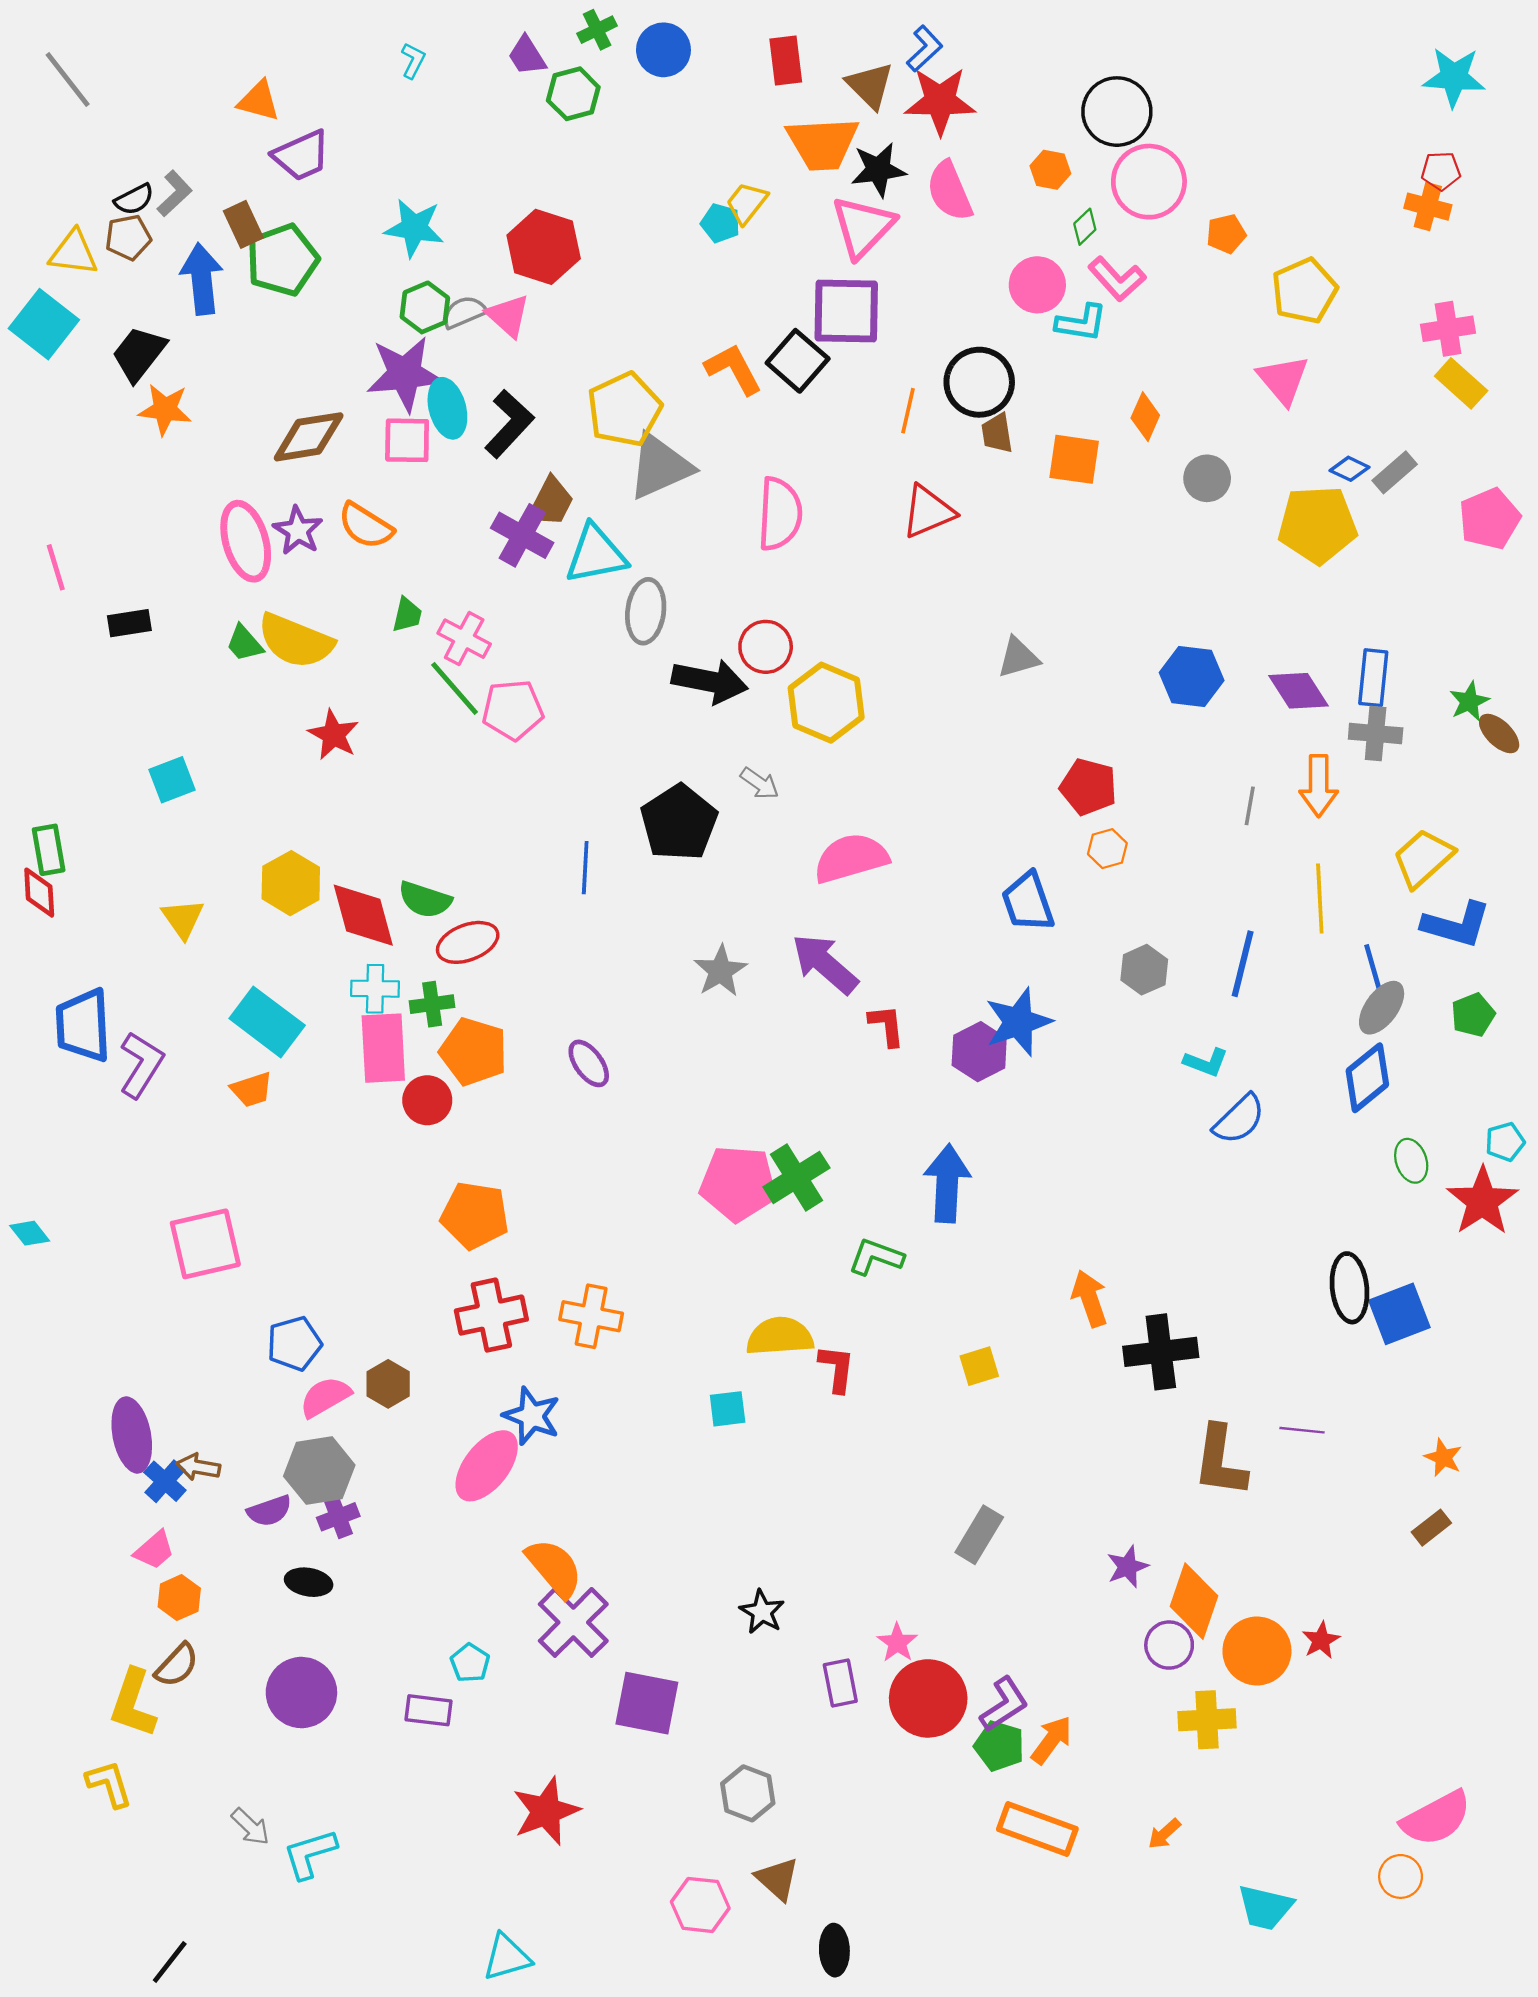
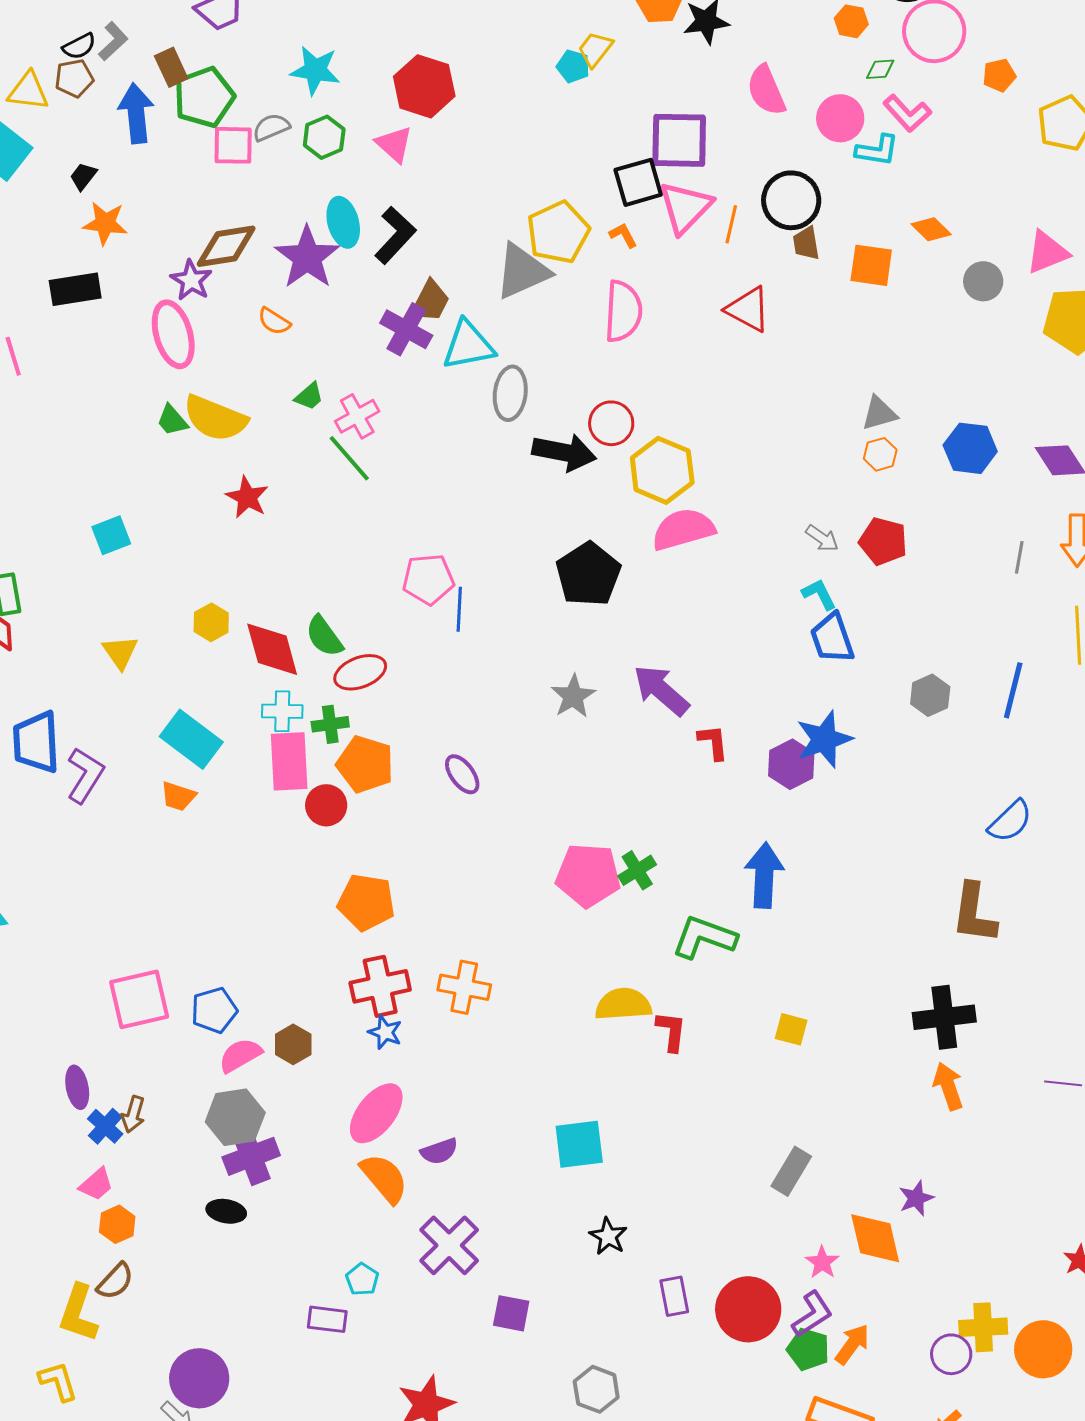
pink semicircle: (950, 191) -> (766, 90), moved
pink triangle: (863, 227) -> (685, 207), moved
green diamond: (1085, 227) -> (880, 69), turned 40
gray semicircle: (464, 312) -> (271, 127), moved
black trapezoid: (139, 354) -> (83, 176), size x0.6
black square: (798, 361) -> (638, 182), turned 33
orange L-shape: (733, 369) -> (623, 235), moved, size x0.6
purple star: (405, 374) -> (307, 257), moved, turned -30
pink triangle: (1283, 380) -> (1047, 252), moved, turned 48
yellow pentagon: (624, 409) -> (558, 232), moved
orange diamond: (1145, 417) -> (931, 229), turned -69
pink square: (407, 440) -> (233, 145), moved
red triangle: (928, 512) -> (748, 309), turned 51
orange semicircle: (366, 526) -> (274, 321), size x0.7
purple star: (298, 531) -> (191, 280), moved
green trapezoid: (407, 615) -> (309, 396), turned 36
black rectangle: (129, 623) -> (75, 289), moved, size x1.4
pink cross: (464, 639) -> (357, 416), turned 33
gray triangle: (1018, 658) -> (879, 413), moved
pink pentagon: (513, 710) -> (428, 579), moved
gray arrow: (760, 783) -> (822, 538), moved
black pentagon: (679, 823) -> (588, 574), moved
orange hexagon: (1107, 849) -> (880, 454), moved
pink semicircle: (851, 858) -> (683, 529), moved
yellow hexagon: (291, 883) -> (211, 622), size x0.7
green semicircle: (425, 900) -> (324, 636), turned 36
cyan L-shape: (1206, 1062) -> (819, 594), moved, turned -138
orange trapezoid: (252, 1090) -> (178, 796), turned 36
green cross: (796, 1177) -> (637, 870), size x0.7
pink square: (205, 1244) -> (139, 999), moved
green L-shape: (876, 1257) -> (704, 937), size x1.4
orange arrow: (1090, 1298) -> (948, 1086), moved
yellow square: (979, 1366) -> (791, 1029), turned 32
cyan square: (728, 1409) -> (579, 1144), moved, size x1.6
blue star: (532, 1416) -> (385, 1032), moved, size x0.7
purple ellipse: (132, 1435) -> (77, 1087), size x0.7
brown L-shape: (1220, 1461) -> (974, 913), moved
brown arrow: (198, 1467) -> (133, 1114), turned -84
purple semicircle: (269, 1511) -> (439, 1151), moved
purple cross: (338, 1517) -> (251, 1156), size x1.6
orange semicircle: (554, 1568) -> (384, 1178), moved
orange diamond: (1194, 1601) -> (875, 1238), moved, turned -32
pink star: (897, 1643) -> (822, 1262), moved
purple circle: (1169, 1645) -> (951, 1354), moved
orange circle: (1257, 1651) -> (1043, 1349), moved
purple circle: (301, 1693) -> (199, 1378), moved
purple square: (647, 1703) -> (511, 1313), size x0.7

